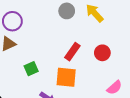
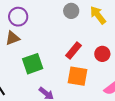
green square: (31, 69) -> (33, 64), size x1.5
orange square: (66, 77) -> (78, 76), moved

